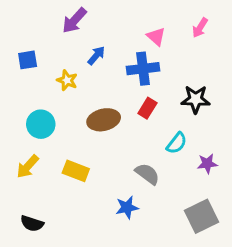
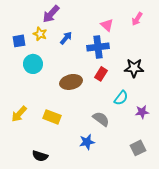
yellow star: (67, 80) -> (40, 34), moved
cyan circle: (41, 124) -> (33, 64), moved
gray square: (201, 216) -> (138, 148), size x0.7
black semicircle: (32, 224) -> (40, 156), moved

